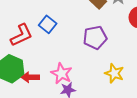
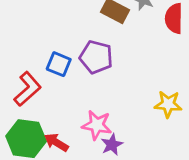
purple pentagon: (95, 38) -> (96, 57), moved, turned -30
red arrow: (30, 77) -> (56, 142), turned 48

